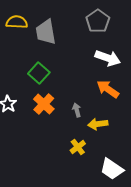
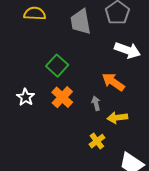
gray trapezoid: (46, 32) -> (81, 22), moved
orange arrow: (108, 89) -> (113, 82), moved

